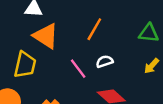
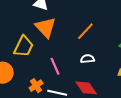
pink line: (78, 69) -> (55, 66), moved

